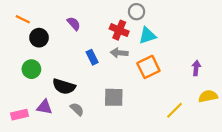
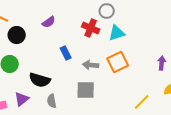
purple semicircle: (74, 24) -> (49, 22), turned 96
gray arrow: (119, 53) -> (91, 65), moved
purple triangle: (44, 107) -> (22, 99), turned -49
gray semicircle: (77, 109) -> (52, 101), turned -144

